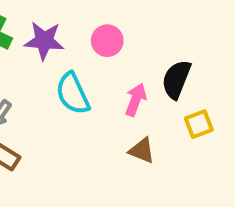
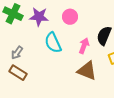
brown triangle: (142, 151) -> (87, 71), size x1.5

